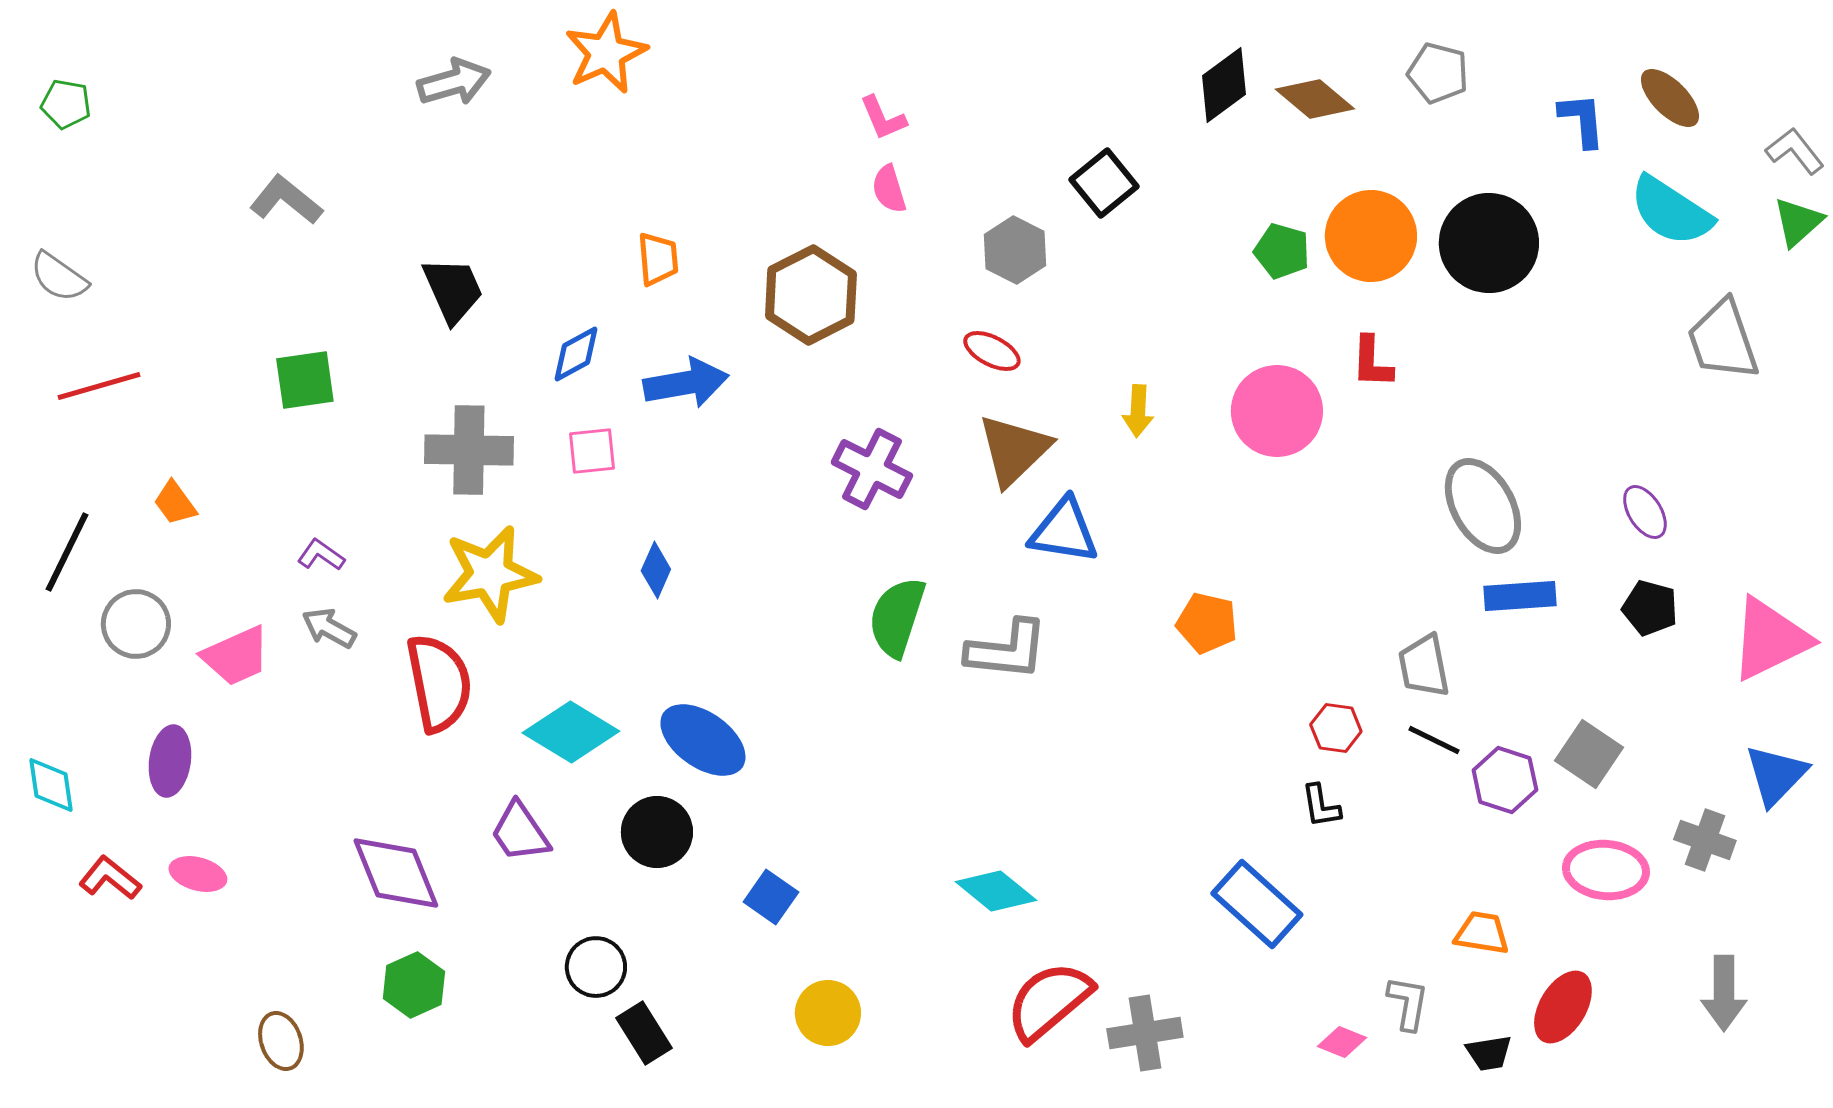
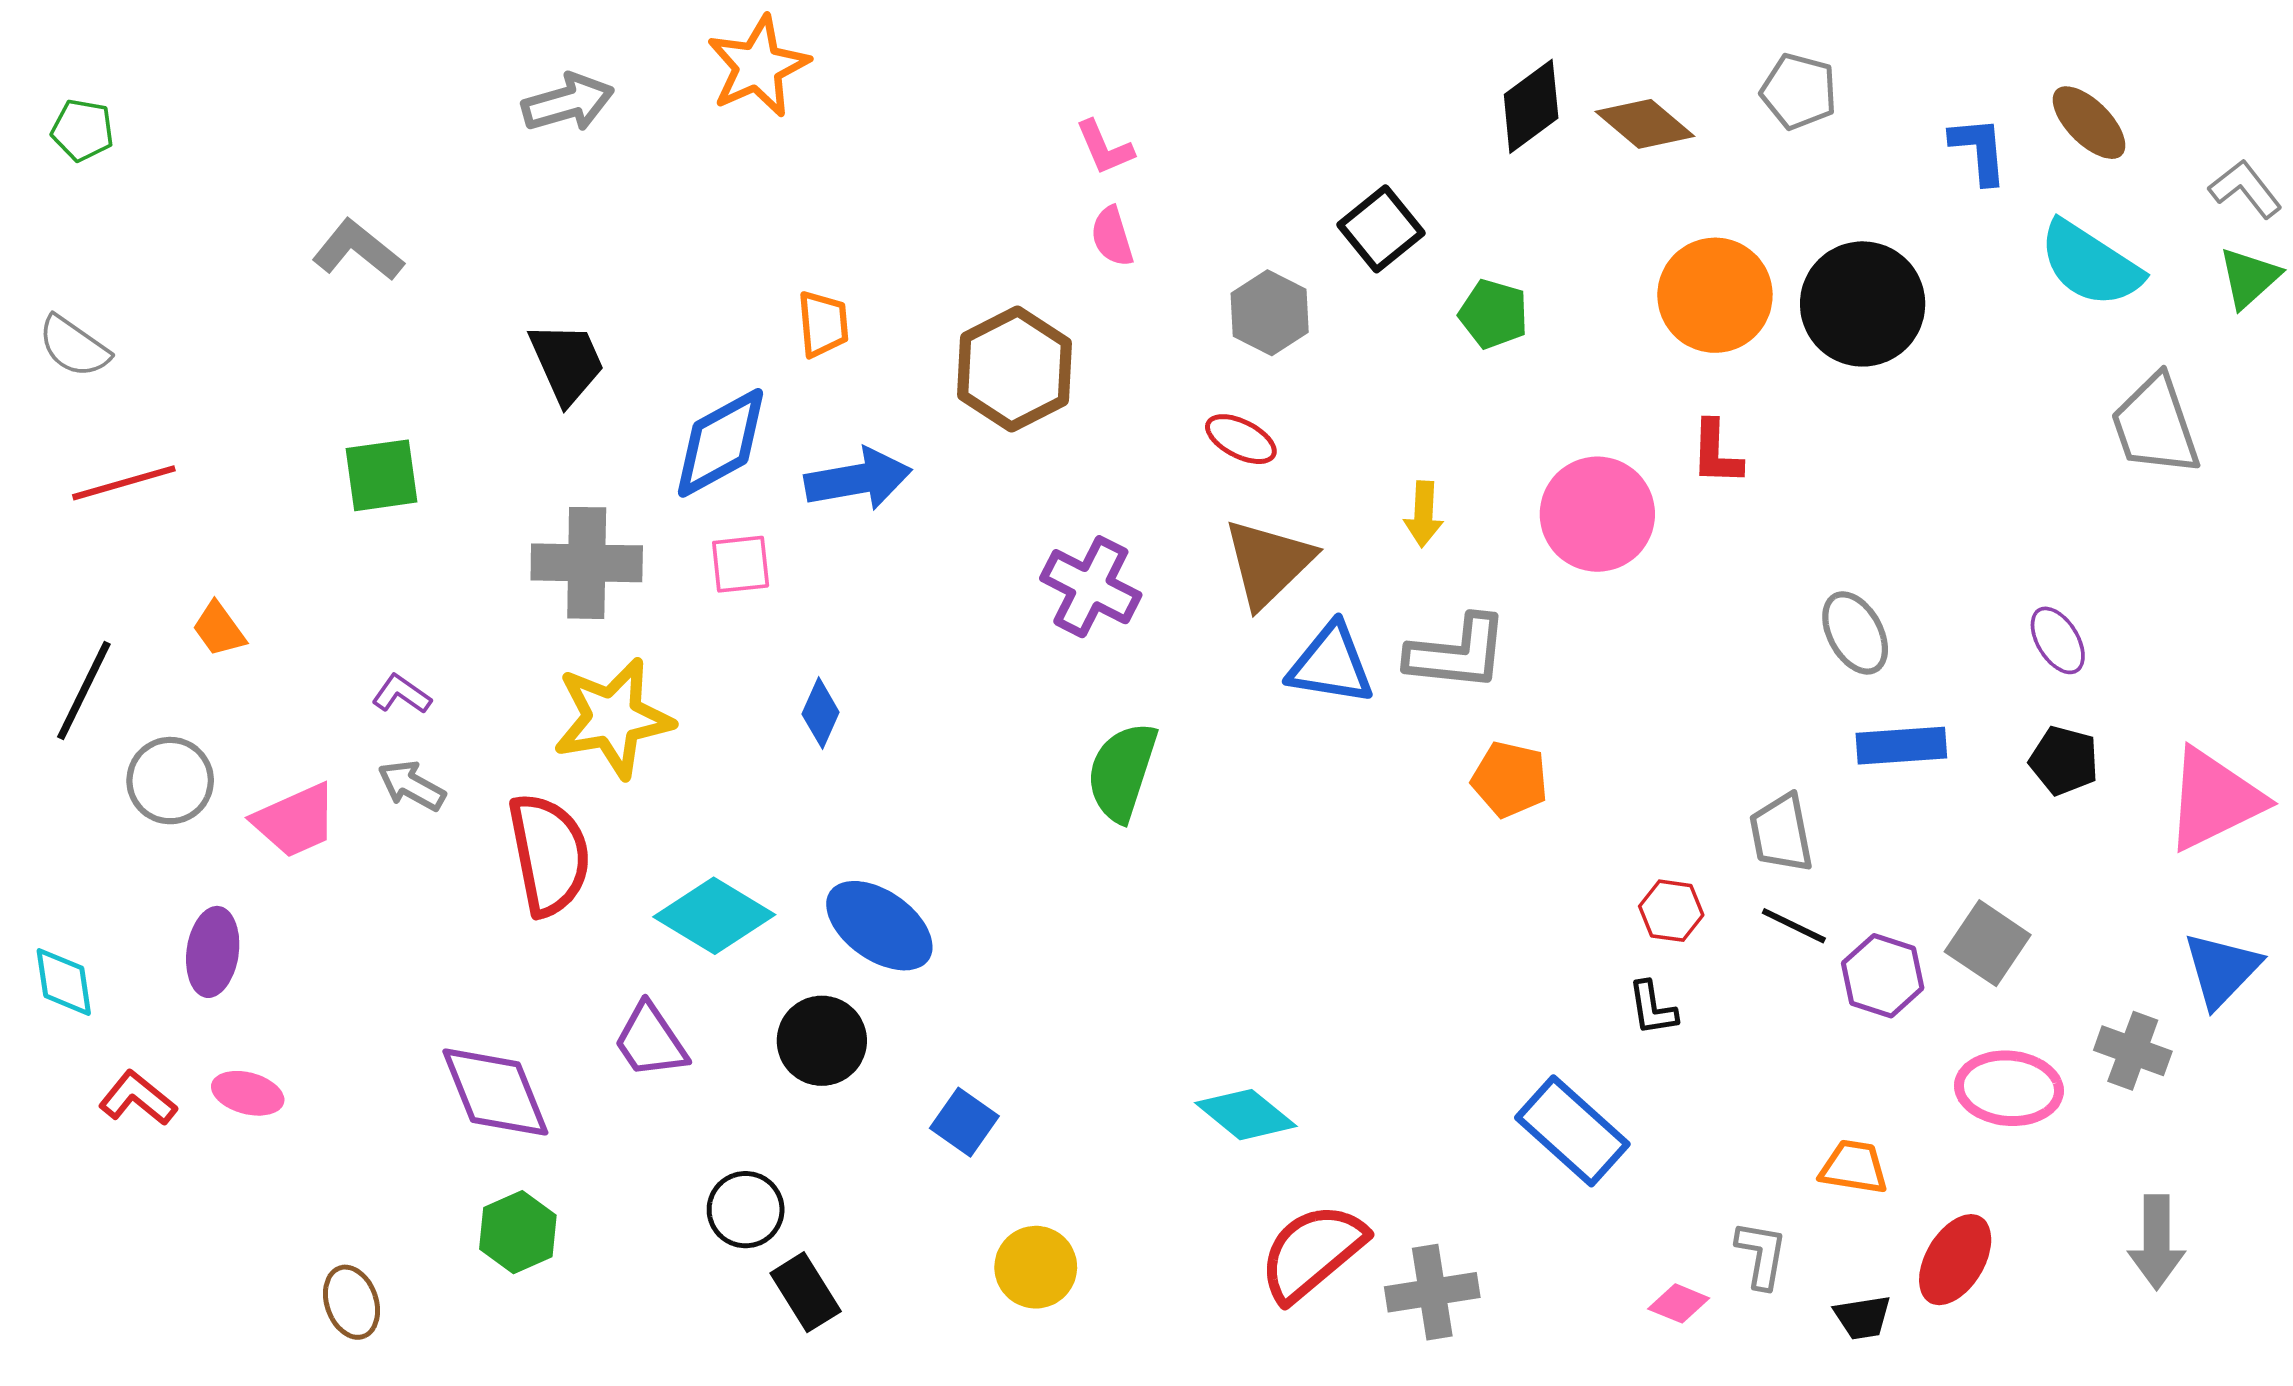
green pentagon: (1282, 251) -> (1494, 314), moved
blue diamond: (576, 354) -> (721, 443), size x1.6
gray ellipse: (1483, 506) -> (1855, 633), size x0.7
gray L-shape: (1007, 650) -> (1457, 653), moved

